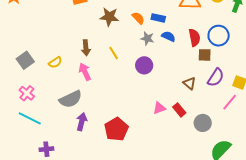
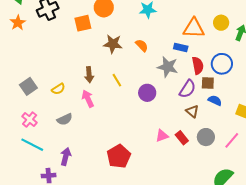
blue rectangle: (158, 18) -> (181, 48), moved
blue semicircle: (168, 36) -> (215, 100), moved
gray star: (147, 38) -> (168, 67), moved, size x1.5
purple semicircle: (216, 77) -> (187, 89), moved
gray semicircle: (71, 99) -> (65, 119), moved, size x0.7
pink line: (230, 102) -> (232, 140), moved
purple arrow: (82, 122) -> (66, 156), moved
gray circle: (203, 123) -> (206, 137), moved

